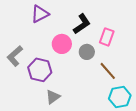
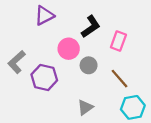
gray circle: (87, 52) -> (89, 65), moved
gray triangle: (53, 97) -> (85, 107), moved

